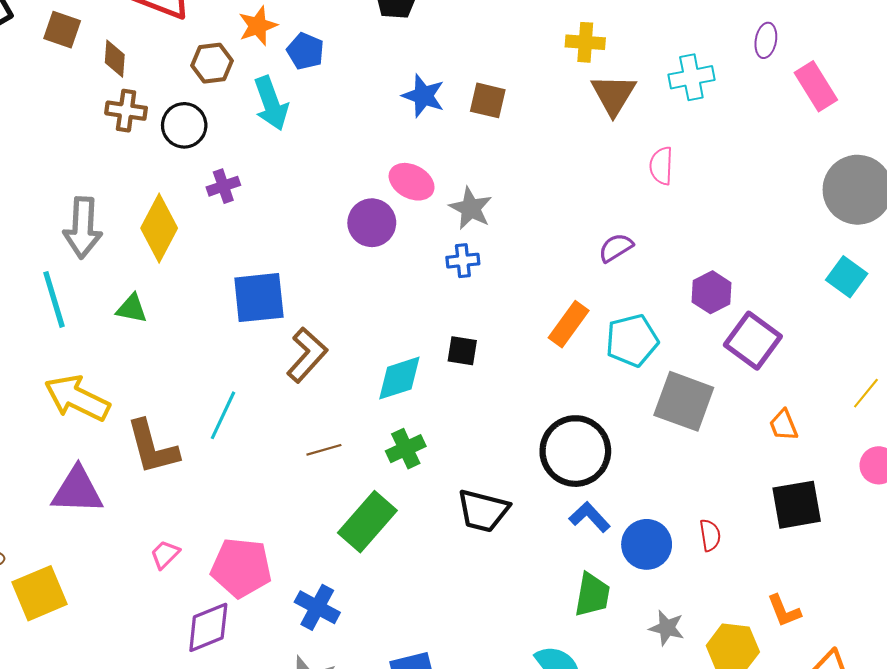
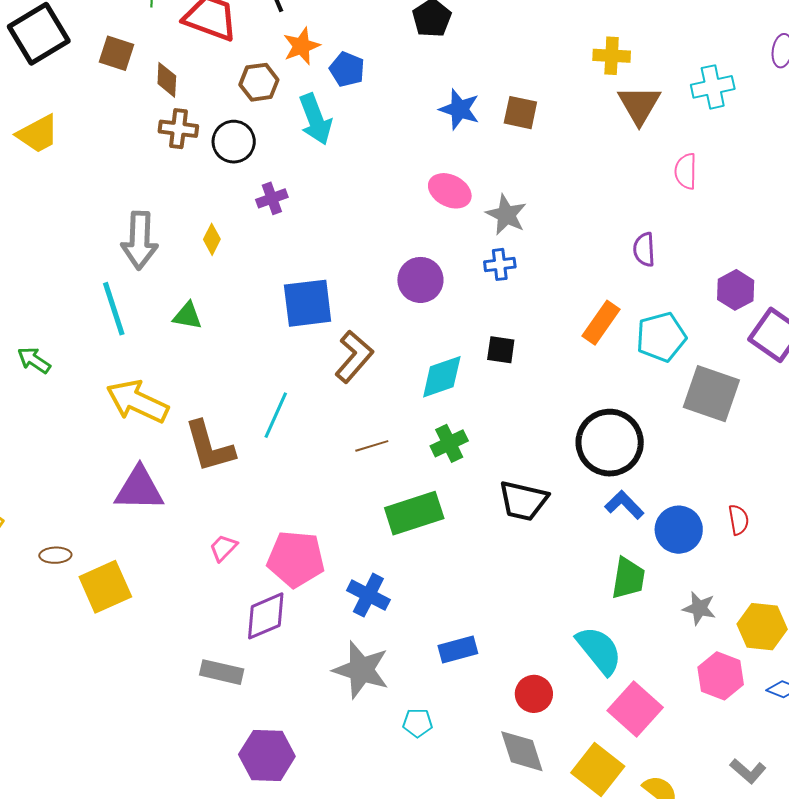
purple circle: (372, 223) -> (420, 280), moved
yellow diamond: (159, 228) -> (212, 239), size x0.5
purple semicircle: (616, 248) -> (644, 250), turned -60
green rectangle: (367, 522) -> (414, 513), turned 32

